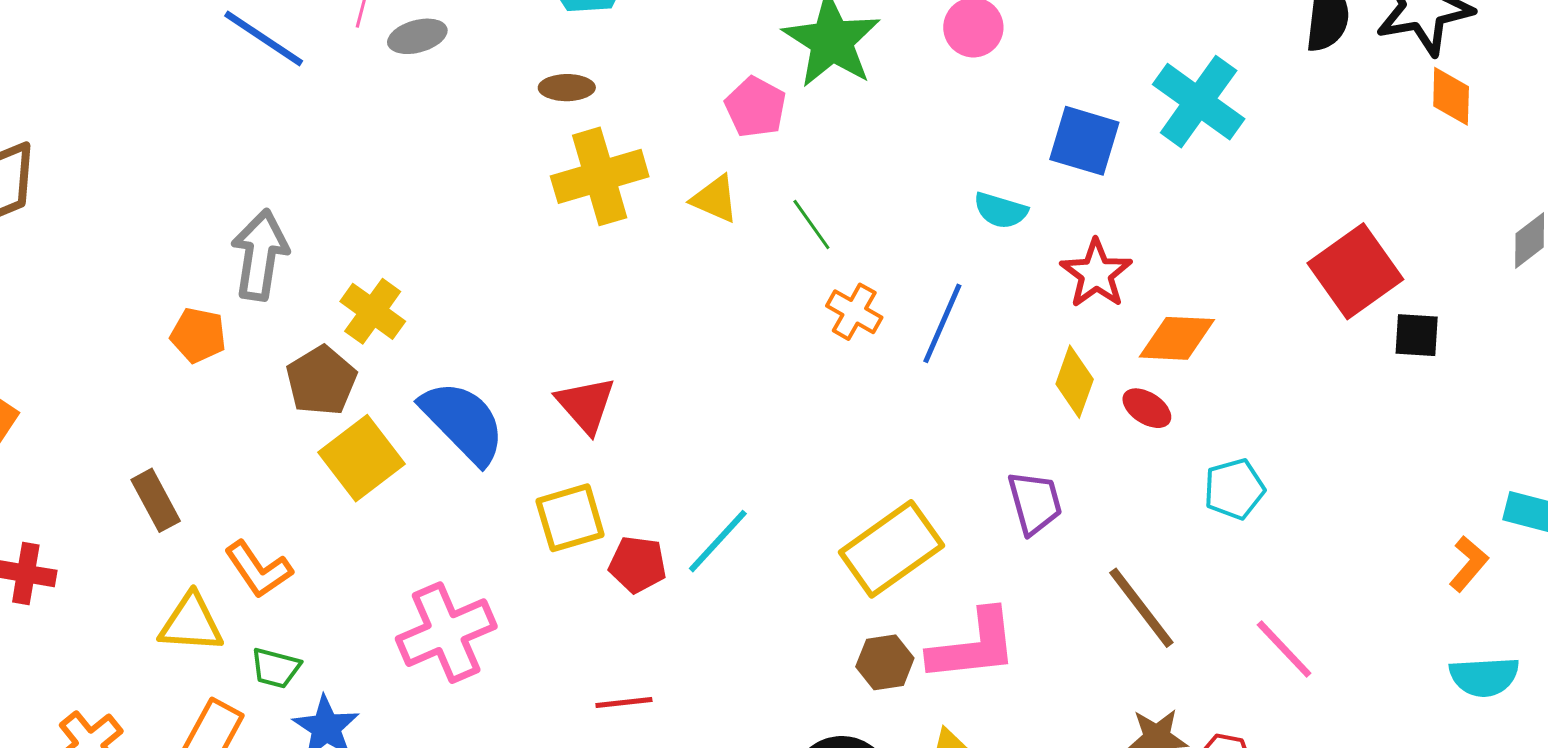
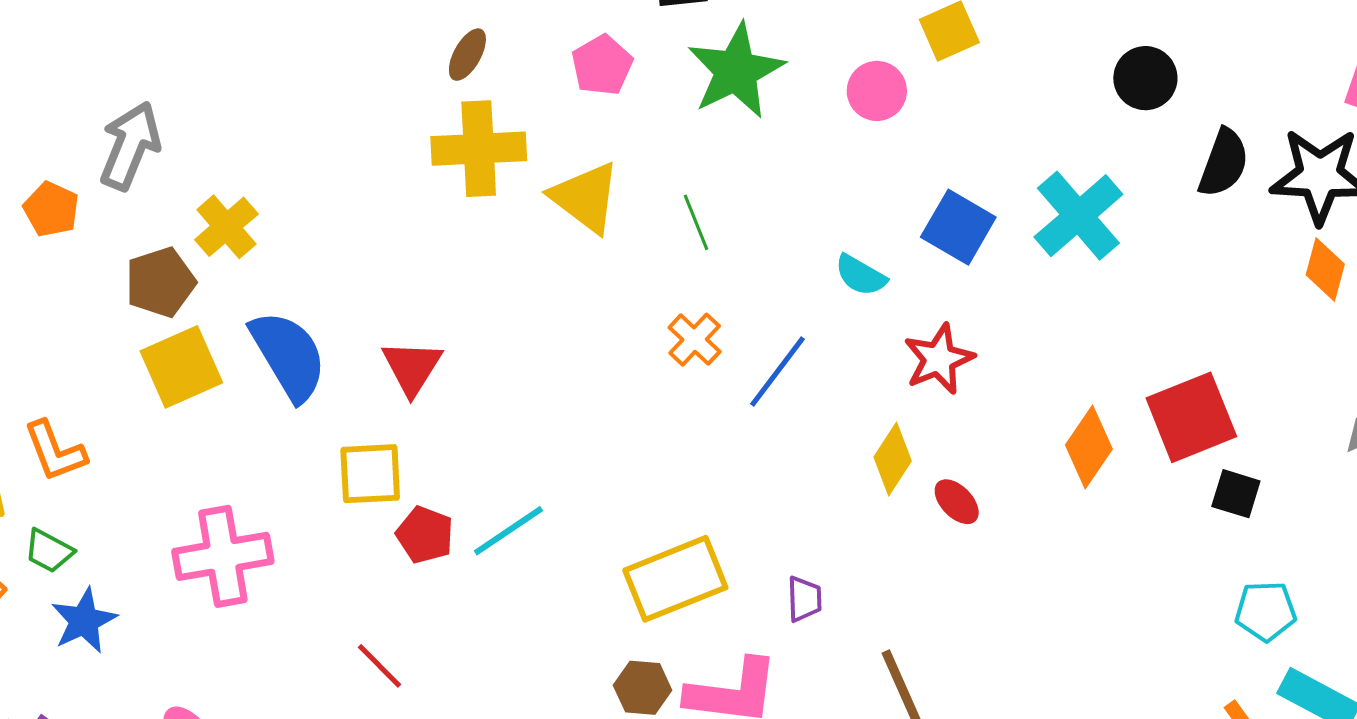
brown ellipse: (567, 88) -> (467, 55), turned -74
pink pentagon: (755, 107) -> (602, 65), moved
yellow triangle: (715, 199) -> (585, 197), size x1.5
green line: (811, 224) -> (696, 222), moved
orange diamond: (1177, 338) -> (1089, 447), moved, turned -72
cyan pentagon: (1234, 489) -> (1266, 611), moved
purple trapezoid: (1035, 503) -> (804, 599), moved, size x0.7
red line: (624, 703) -> (379, 666), turned 38

